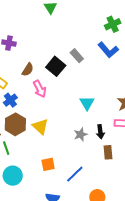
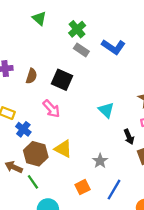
green cross: (113, 24) -> (77, 29), moved
gray rectangle: (77, 56) -> (81, 50), moved
brown semicircle: (28, 70) -> (31, 76), moved
gray star: (81, 134) -> (100, 161), moved

